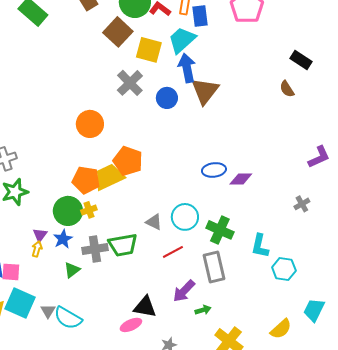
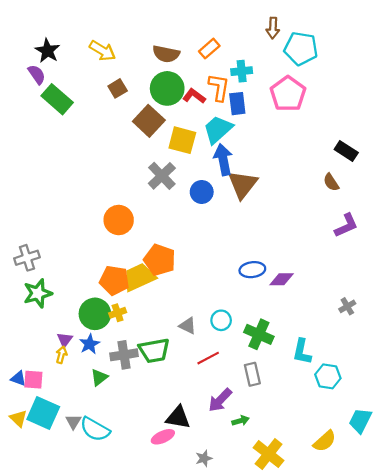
purple L-shape: (319, 157) -> (346, 225), moved
cyan circle: (185, 217) -> (221, 320), size x0.7
gray rectangle: (214, 267) -> (252, 374), size x0.7

